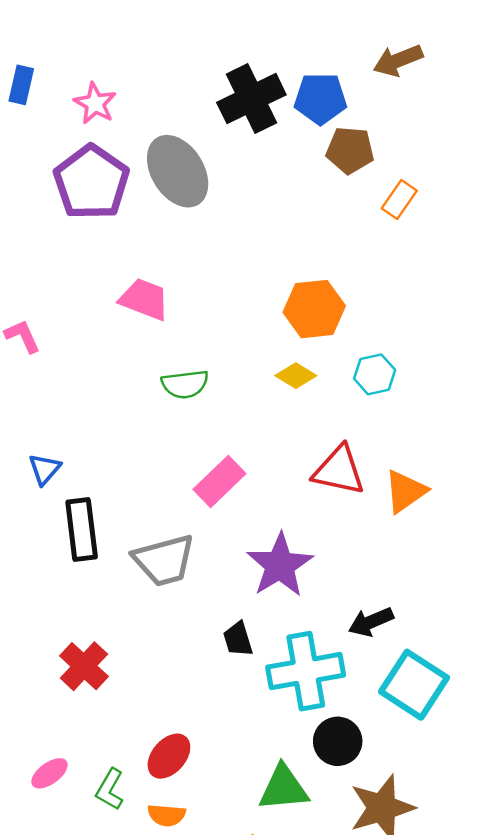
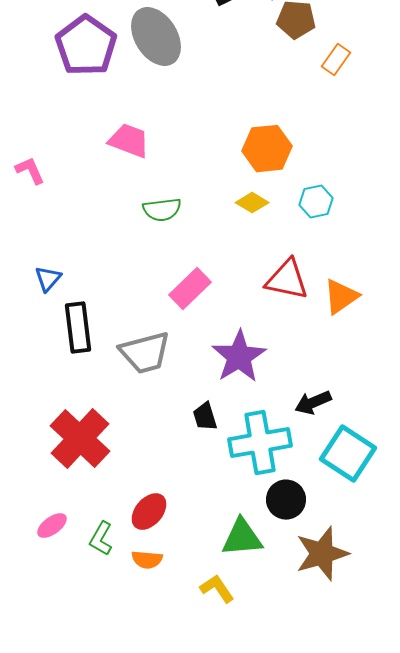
red cross: (84, 666) -> (80, 439), size x1.5

